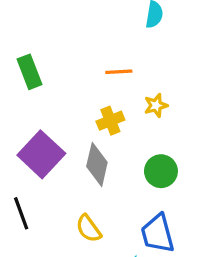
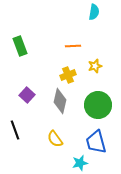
purple square: (41, 154) -> (27, 95), size x0.6
green circle: (161, 171) -> (98, 105), size x1.4

